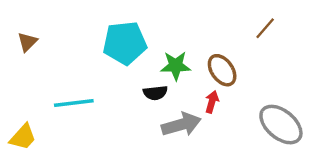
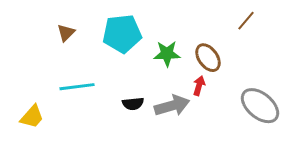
brown triangle: (27, 42) -> (66, 33), moved
black semicircle: (155, 93) -> (133, 104), moved

